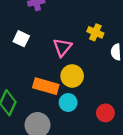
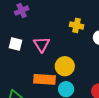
pink triangle: (62, 47) -> (42, 44), moved

